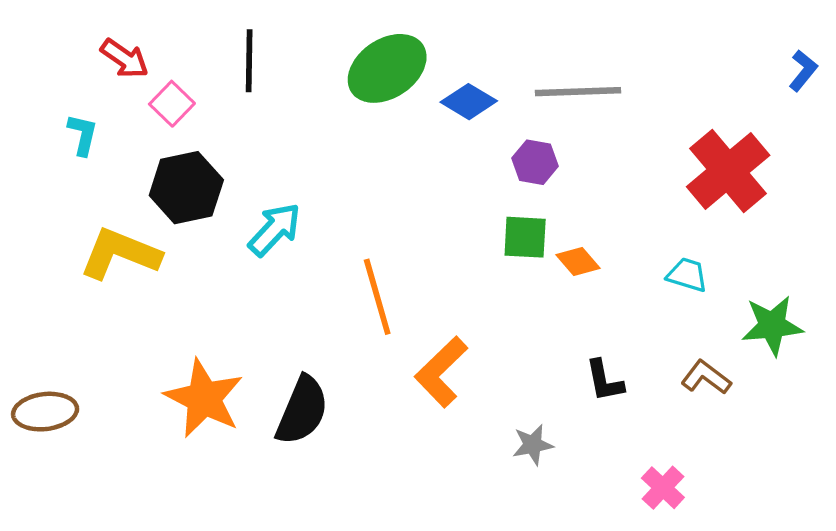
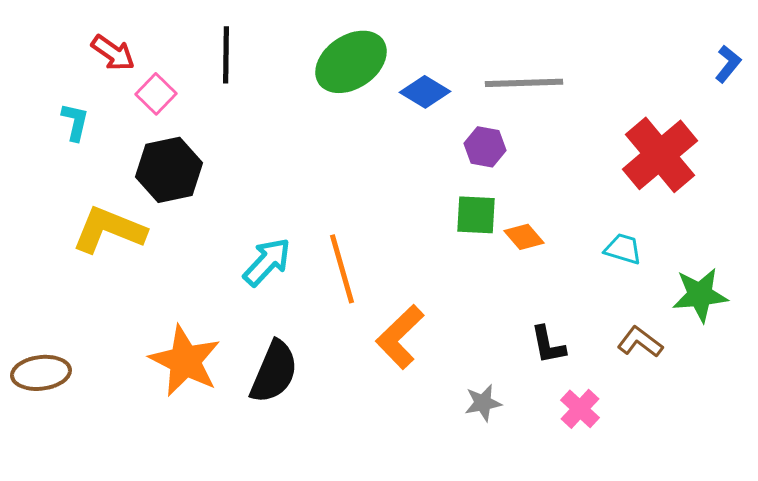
cyan arrow: (275, 230) -> (267, 262), moved
pink cross: (663, 488) -> (580, 409), moved

